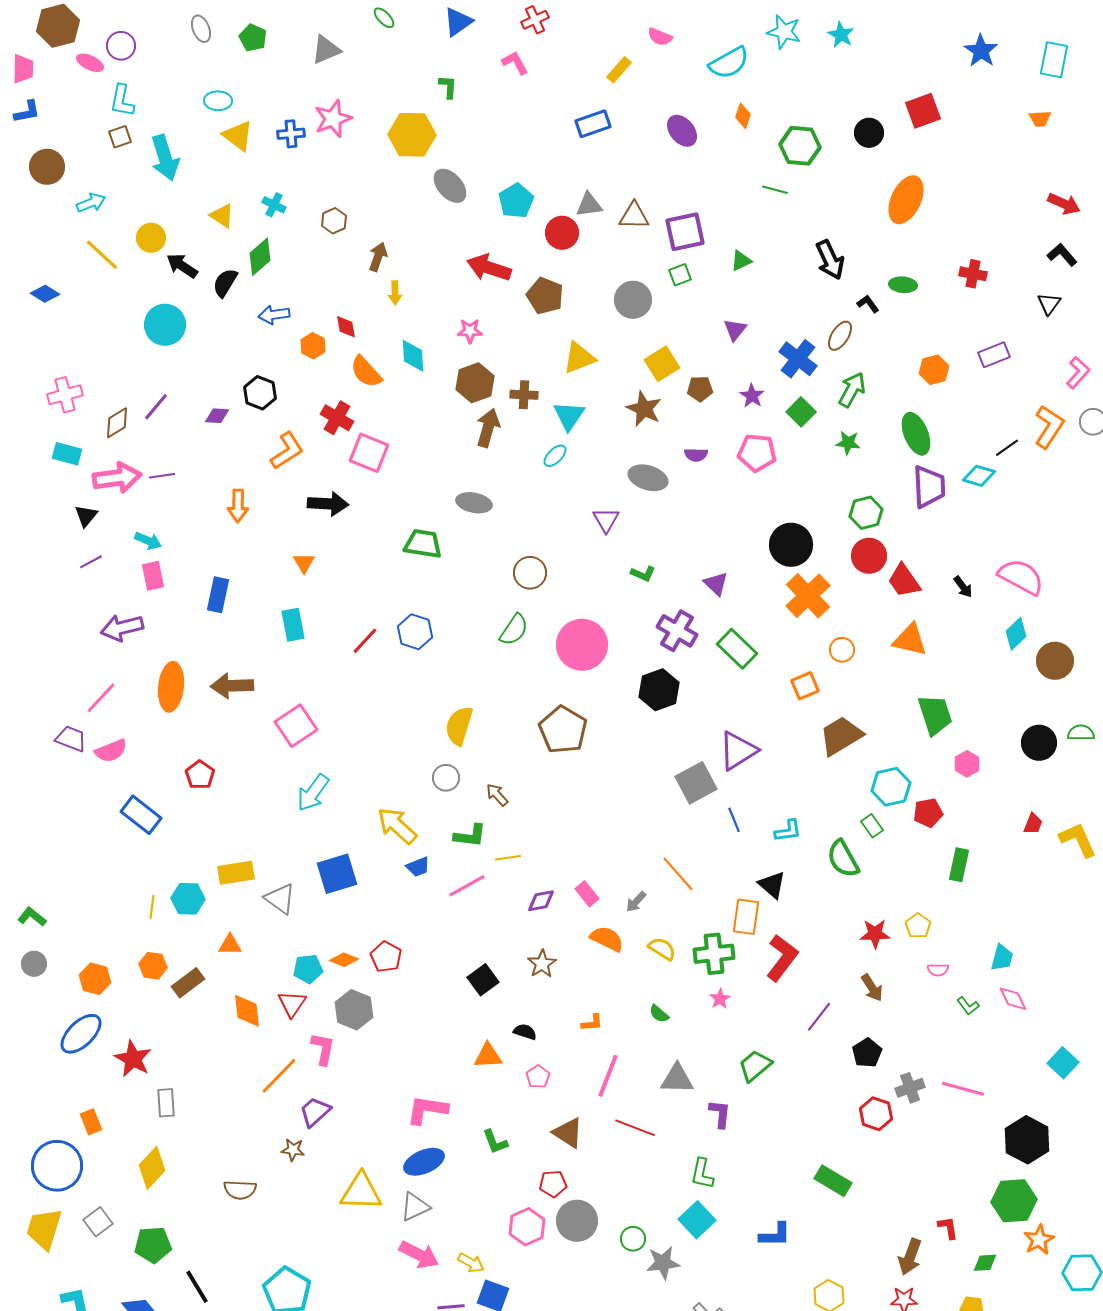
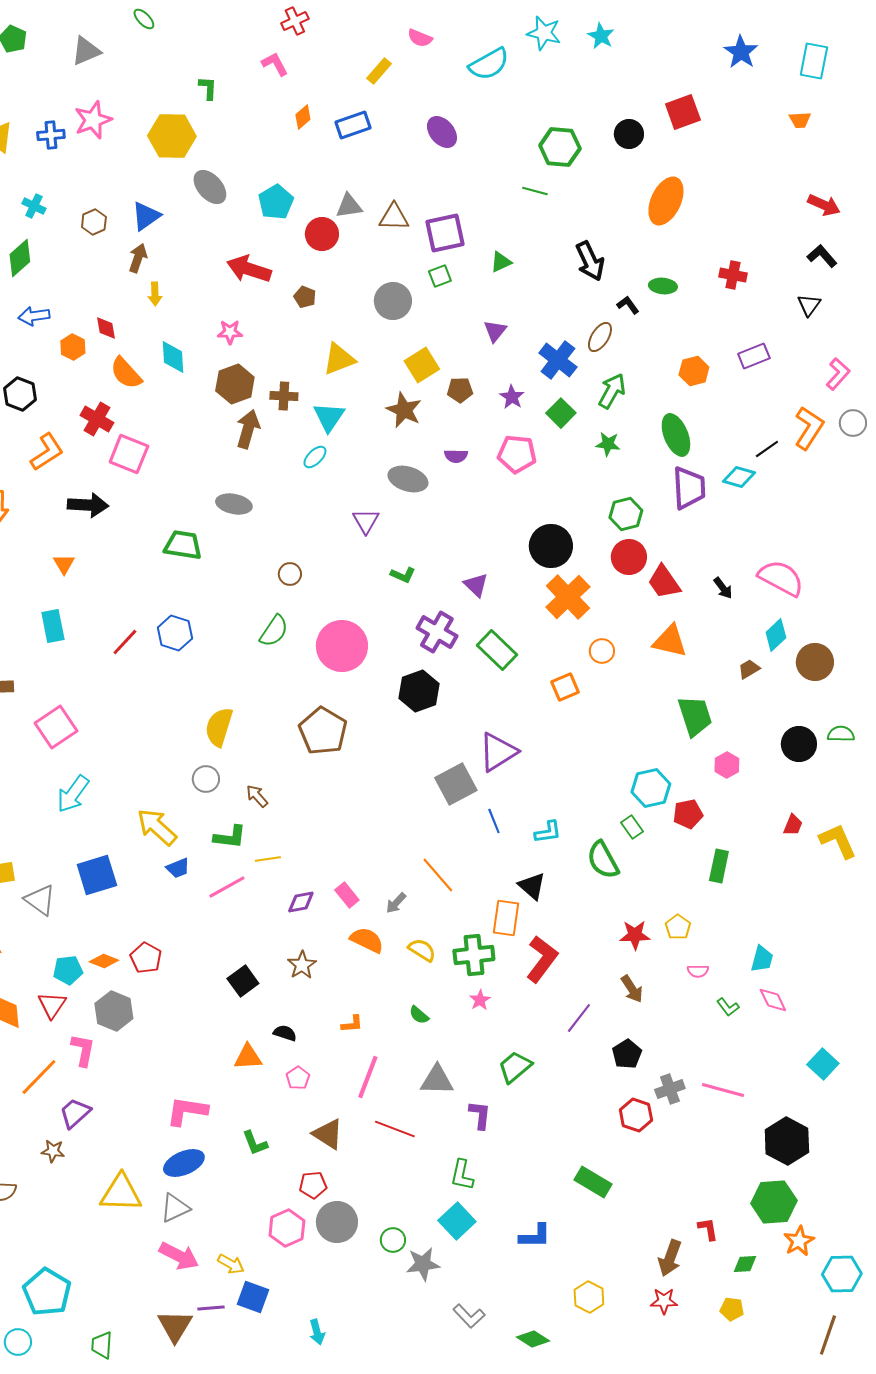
blue triangle: (458, 22) -> (146, 216), moved
orange diamond: (743, 116) -> (303, 117), moved, turned 30
brown pentagon: (545, 296) -> (305, 297), size x0.6
brown circle: (530, 573) -> (290, 574), size x0.7
brown trapezoid: (841, 736) -> (749, 669), moved, size x0.5

